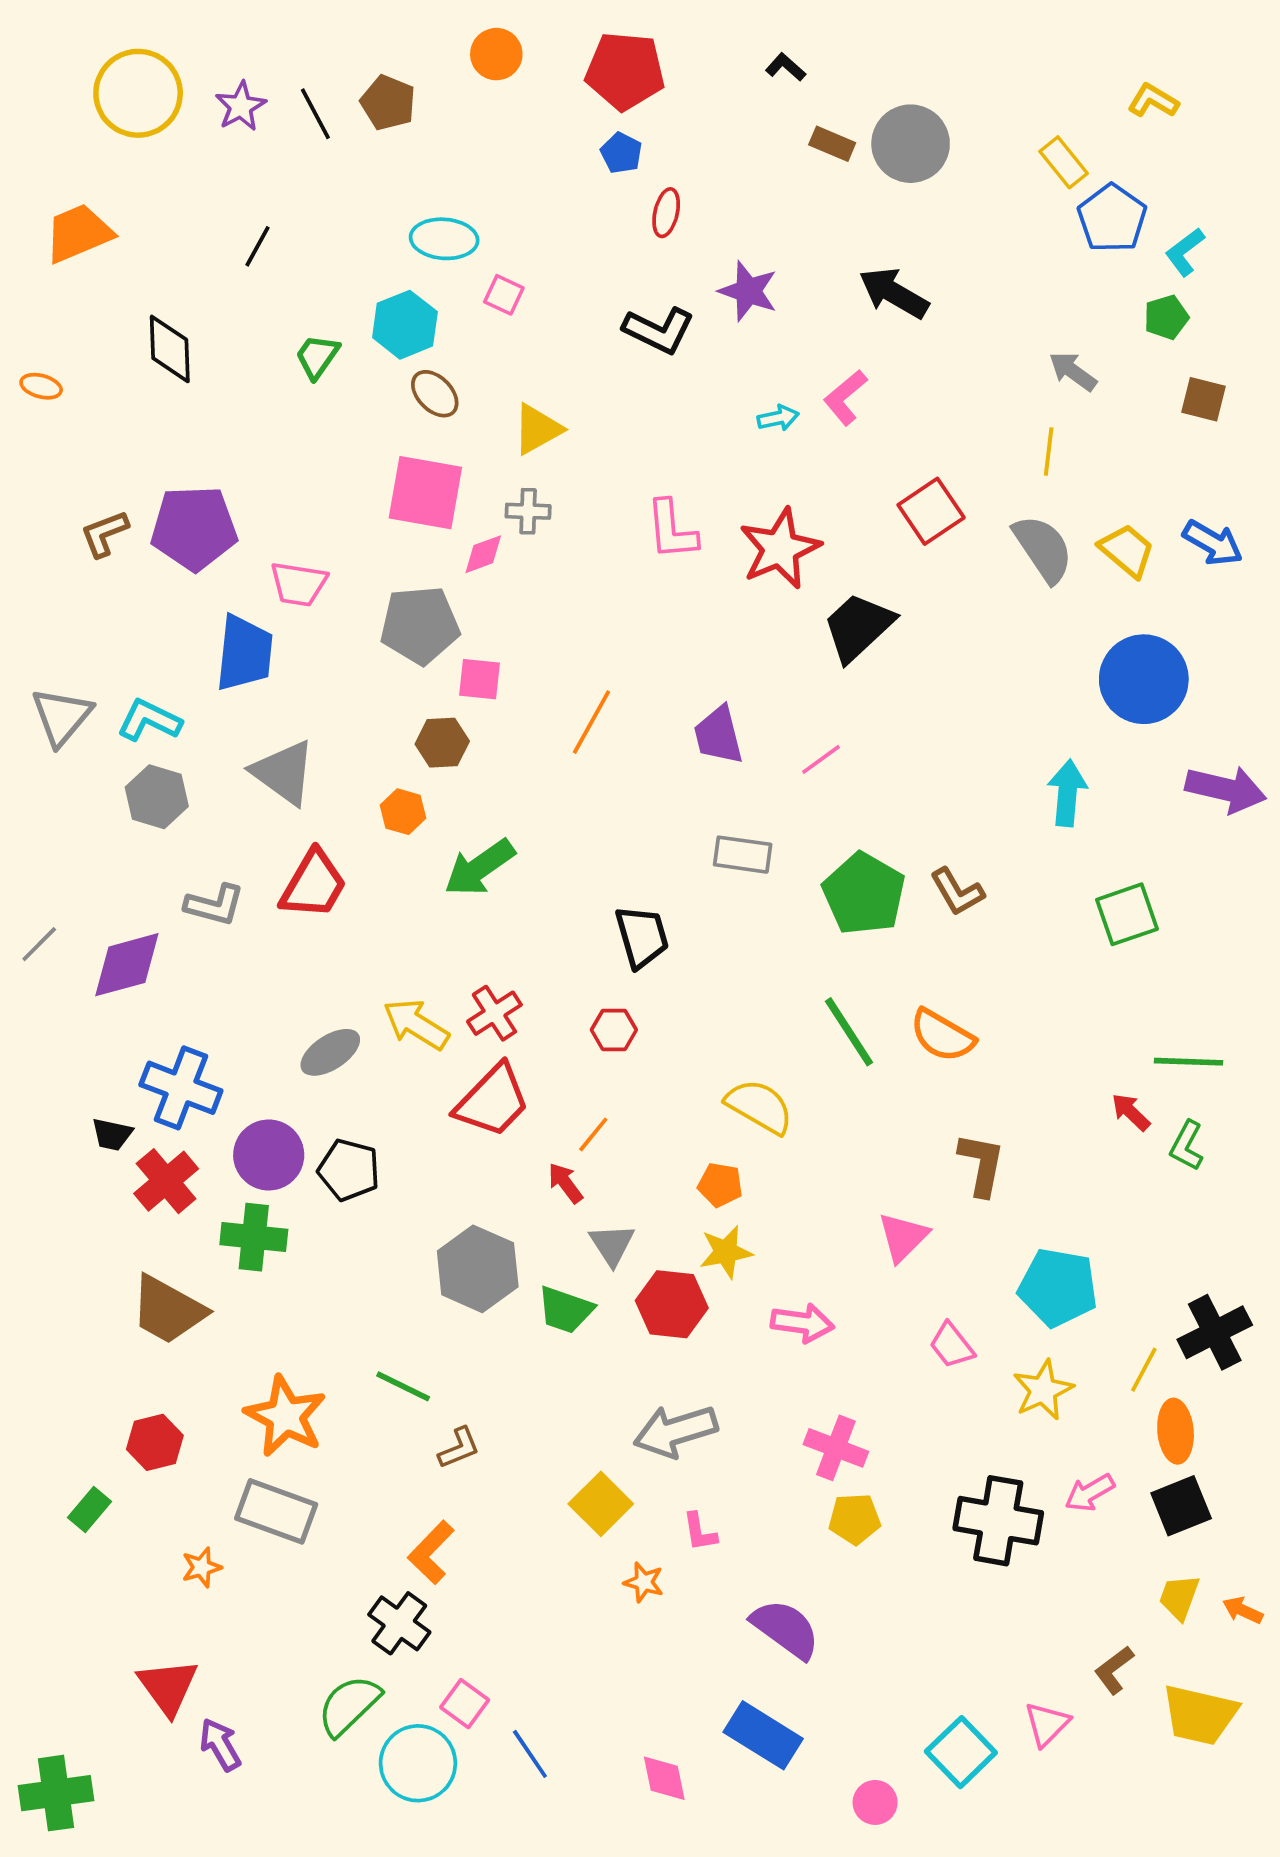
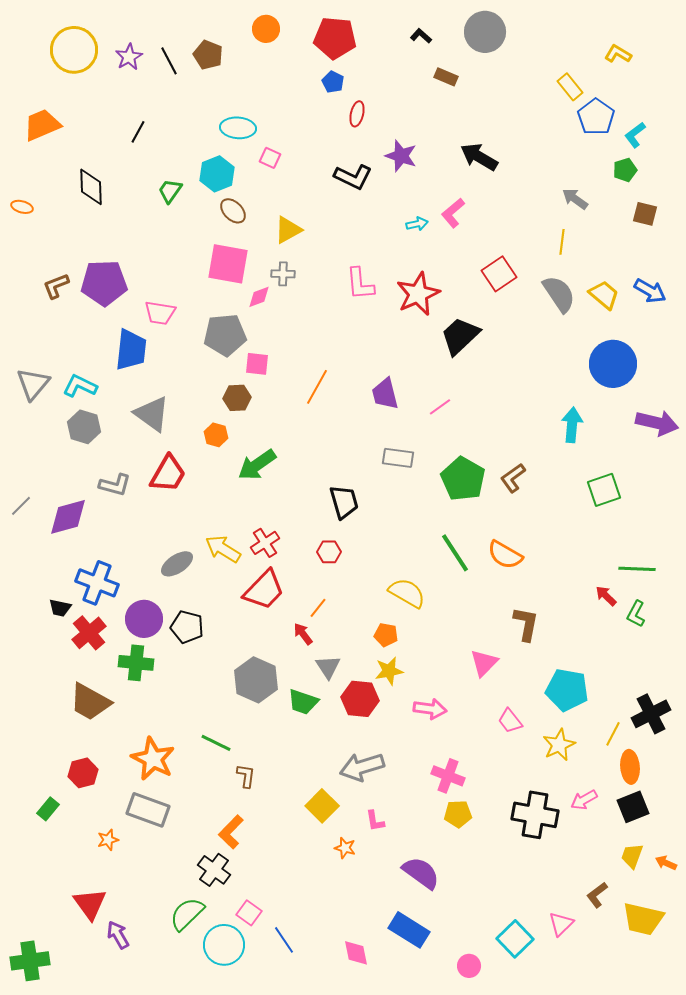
gray circle: (911, 144) -> (485, 32), moved
brown L-shape: (957, 892) -> (513, 478), turned 84
brown L-shape: (459, 1448) -> (246, 776), turned -60

